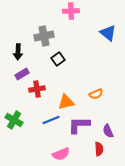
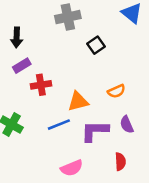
gray cross: (44, 36) -> (68, 17), moved
black square: (58, 59) -> (96, 45), moved
purple semicircle: (108, 131) -> (127, 125), moved

